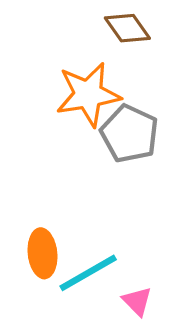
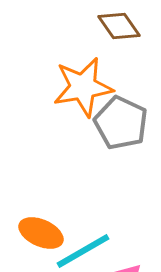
orange ellipse: (42, 253) -> (41, 233), turned -60

